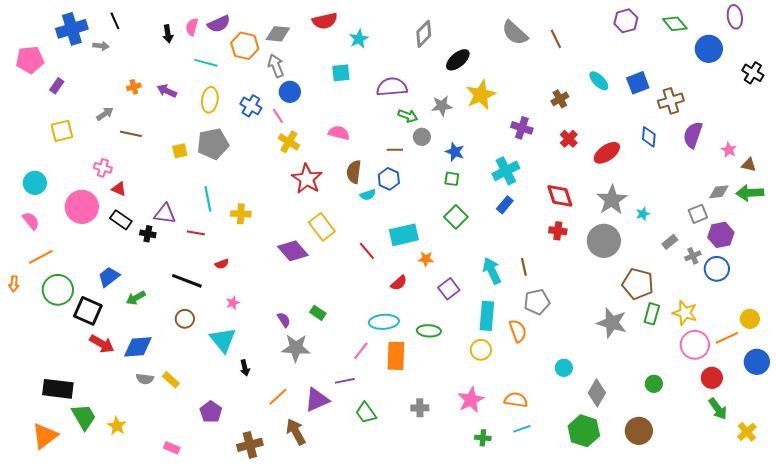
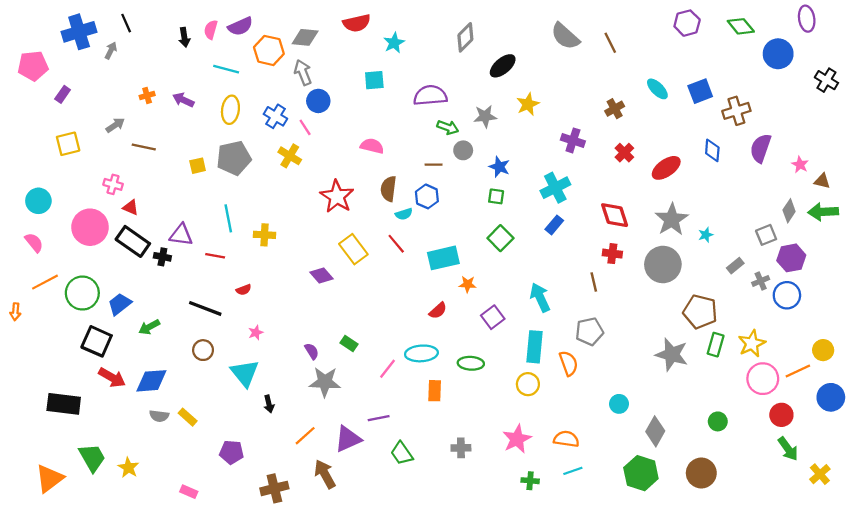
gray arrow: (101, 46) -> (111, 50), turned -70
yellow star: (481, 95) -> (528, 104), size x0.7
yellow cross: (289, 142) -> (290, 156), moved
gray diamond: (719, 192) -> (789, 211), turned -50
black rectangle: (121, 220) -> (133, 241), size x1.4
purple diamond: (293, 251) -> (322, 275), size x0.7
red line: (367, 251) -> (396, 244), moved
brown line: (524, 267) -> (594, 282), moved
green circle: (58, 290) -> (82, 293), moved
yellow star: (685, 313) -> (752, 344), turned 30
pink line: (361, 351) -> (387, 369), moved
orange rectangle: (396, 356) -> (435, 391), size x0.7
black rectangle: (58, 389) -> (64, 404), moved
purple pentagon: (211, 412) -> (232, 452), turned -30

